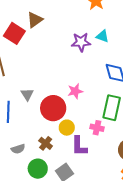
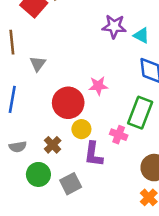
cyan triangle: (102, 36) -> (141, 36), moved
gray triangle: (27, 94) -> (38, 64), moved

